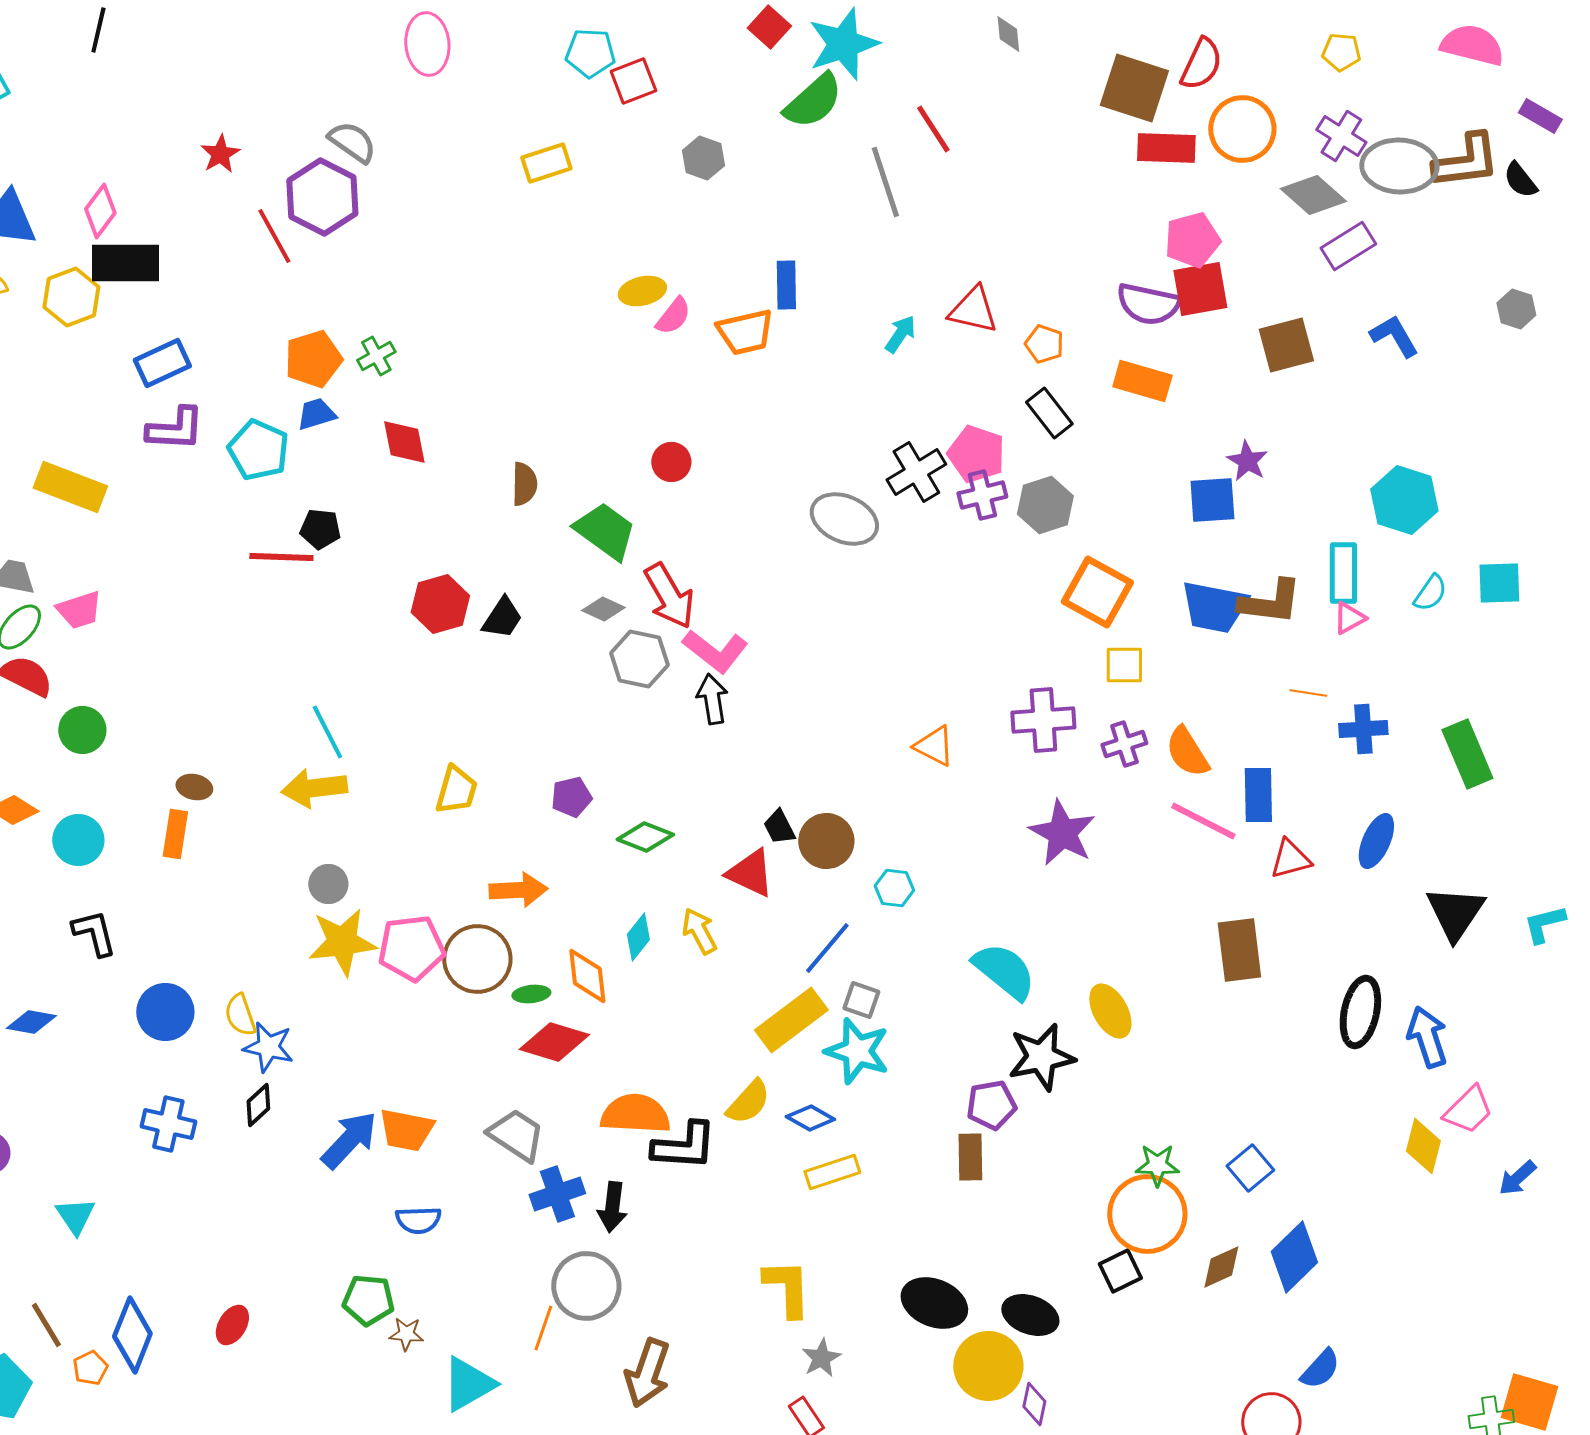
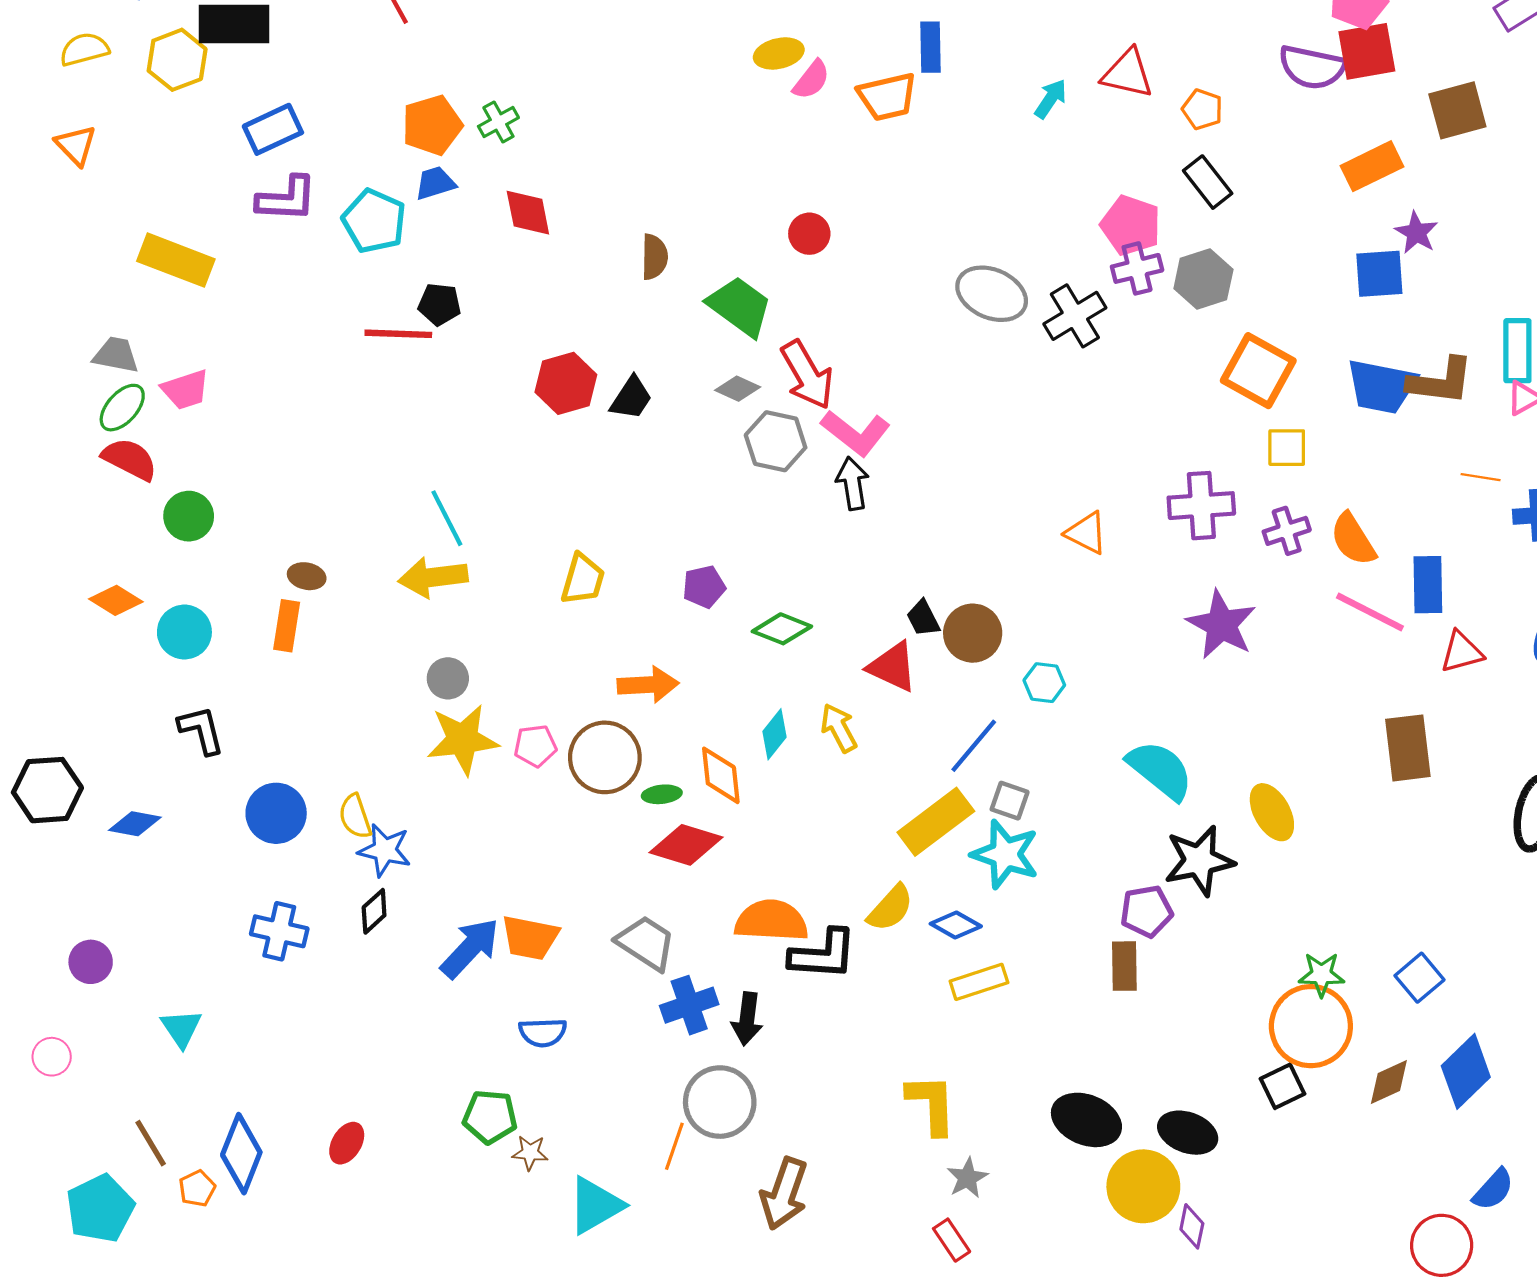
orange rectangle: (1142, 381) -> (1372, 166), moved, turned -42
black cross: (916, 472) -> (1075, 316), moved
pink pentagon: (411, 948) -> (535, 746), size x0.6

